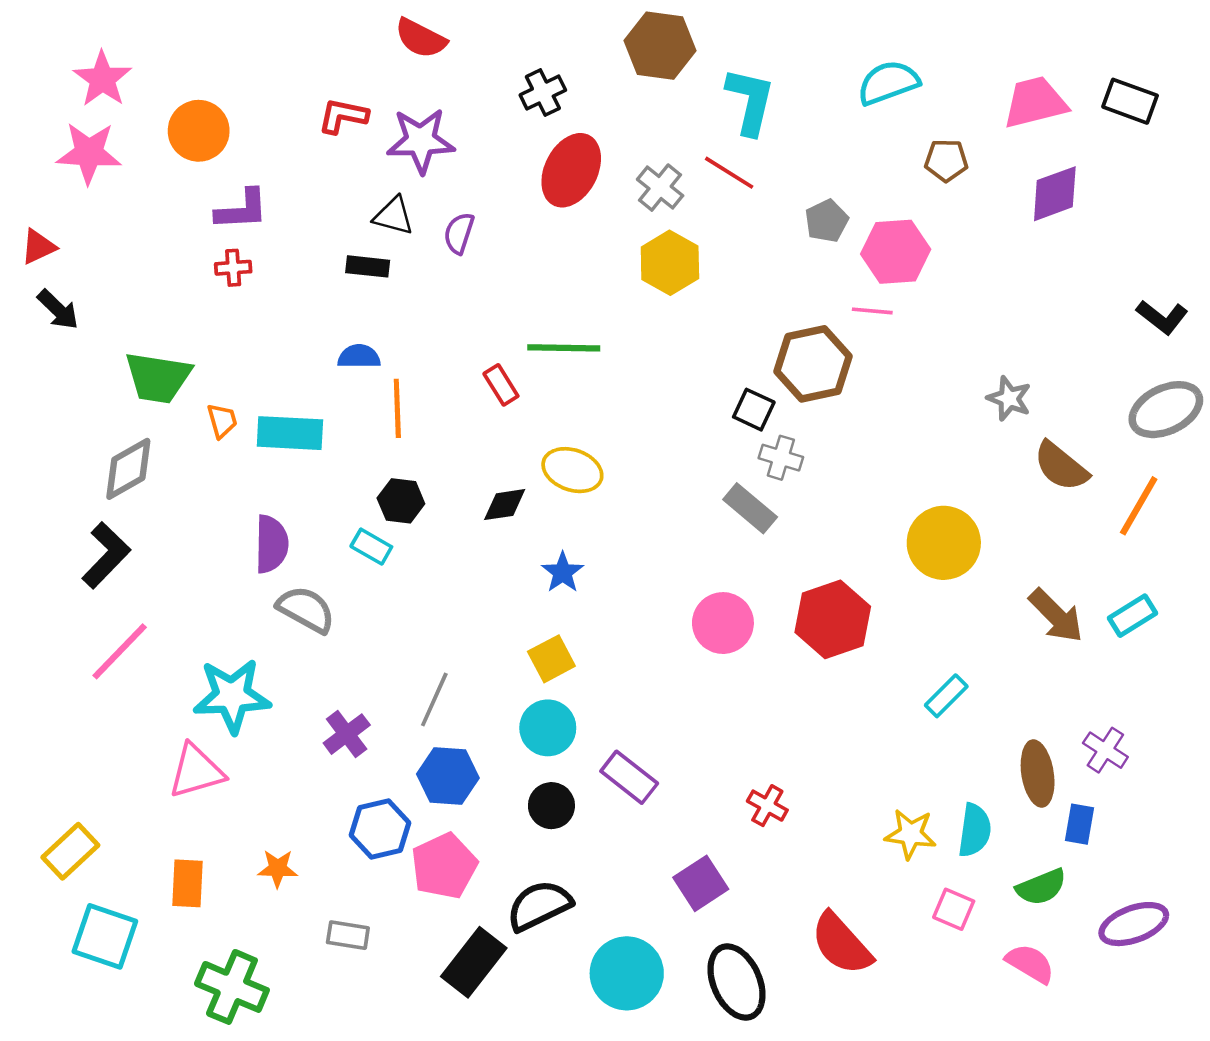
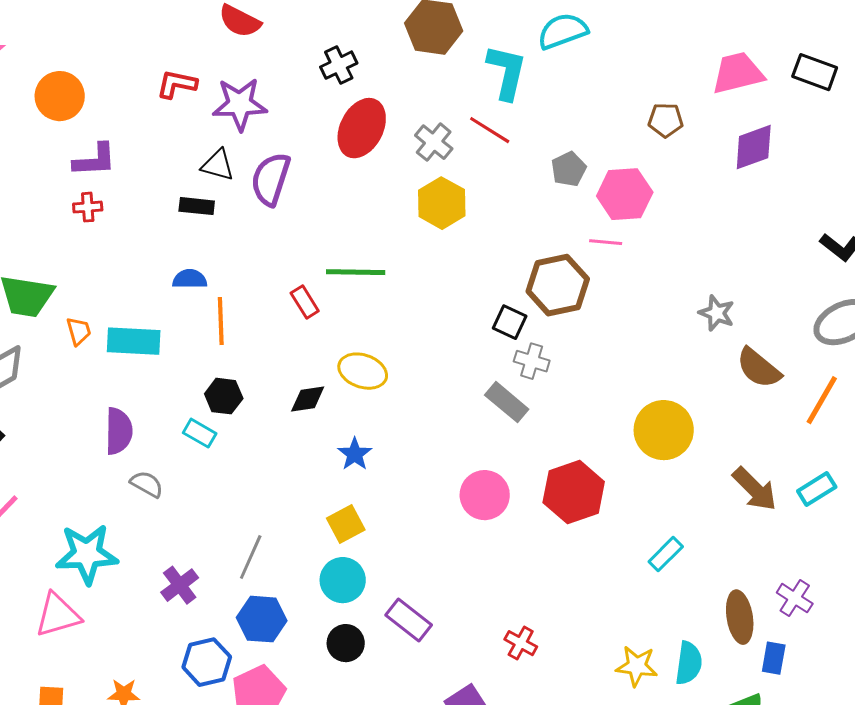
cyan semicircle: (888, 83) -> (563, 31), moved
purple semicircle: (459, 233) -> (271, 179), size x1.6
gray semicircle: (306, 609) -> (147, 484), size x0.7

